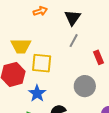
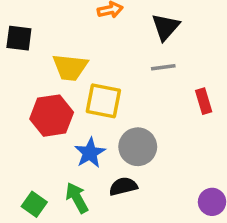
gray line: (74, 41) -> (163, 67), turned 48
gray circle: (85, 86) -> (138, 147), moved

